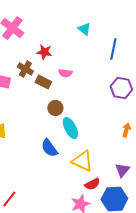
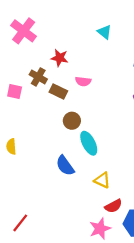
yellow triangle: (82, 161) -> (102, 180), size x0.7

